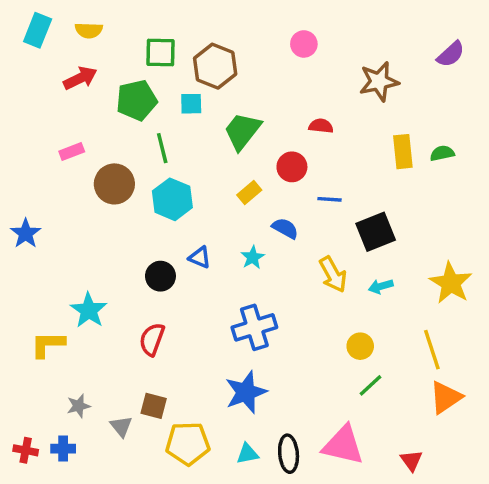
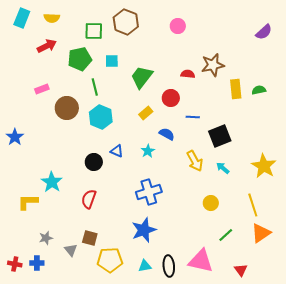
brown hexagon: (215, 66) -> (126, 22), moved
brown star: (379, 82) -> (213, 65), moved
cyan arrow: (381, 286) -> (223, 168), turned 56
green line: (370, 385) -> (226, 235), moved

